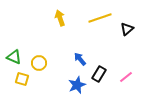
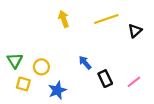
green triangle: (14, 57) -> (15, 61), turned 35
black rectangle: (99, 74) -> (105, 79), turned -56
blue star: (77, 85) -> (57, 90), moved

